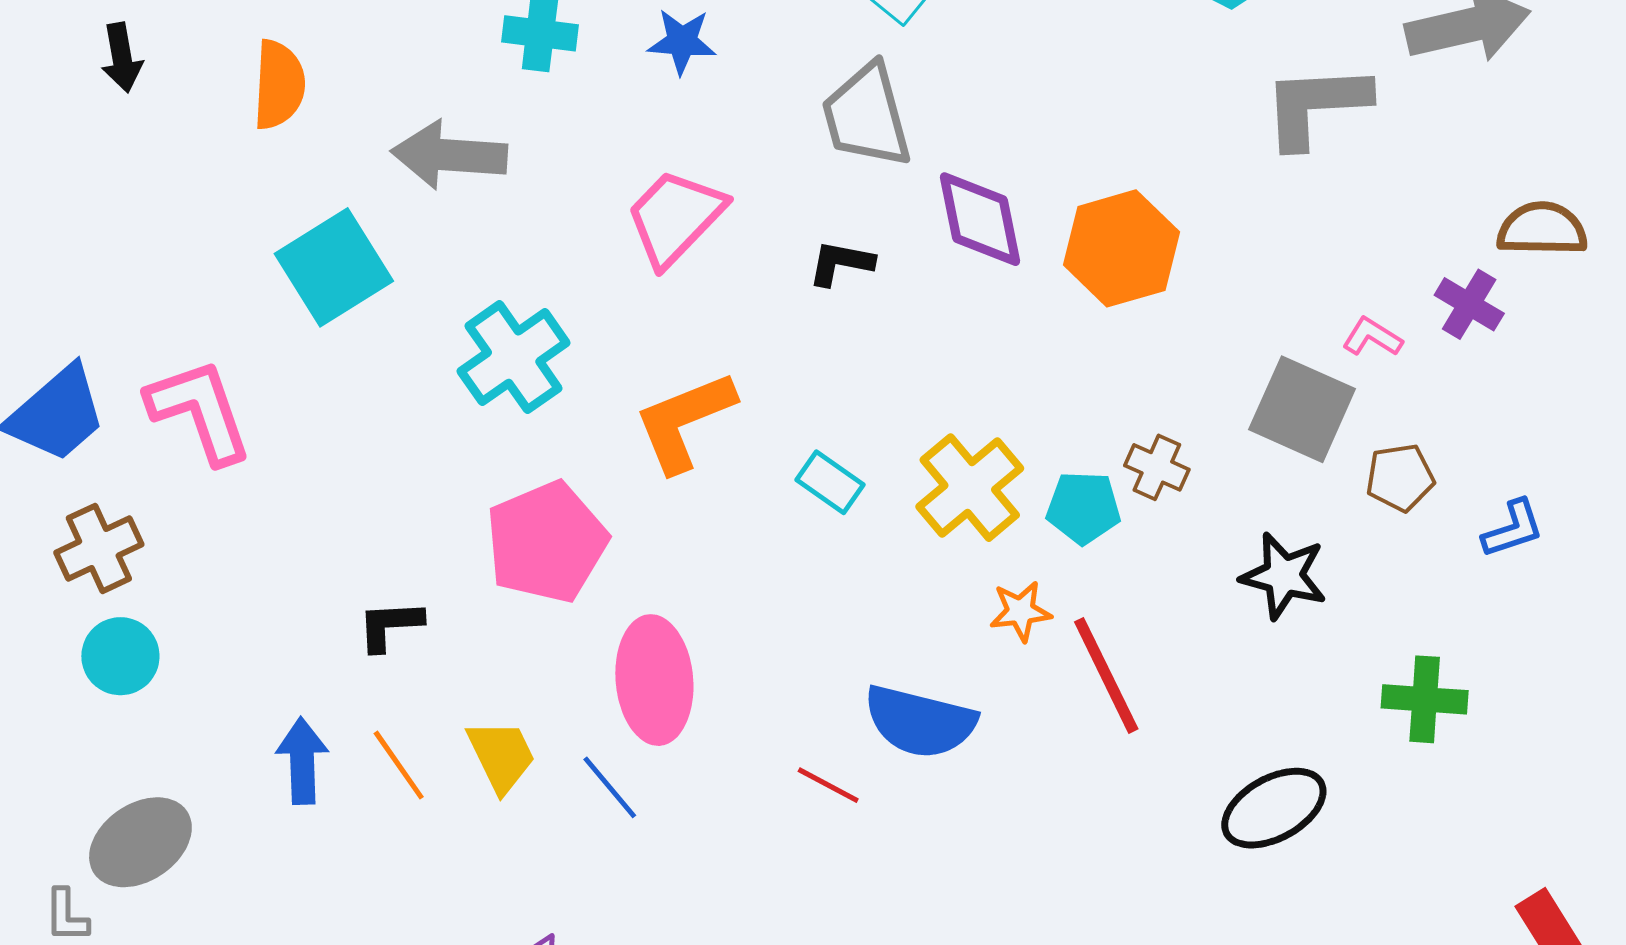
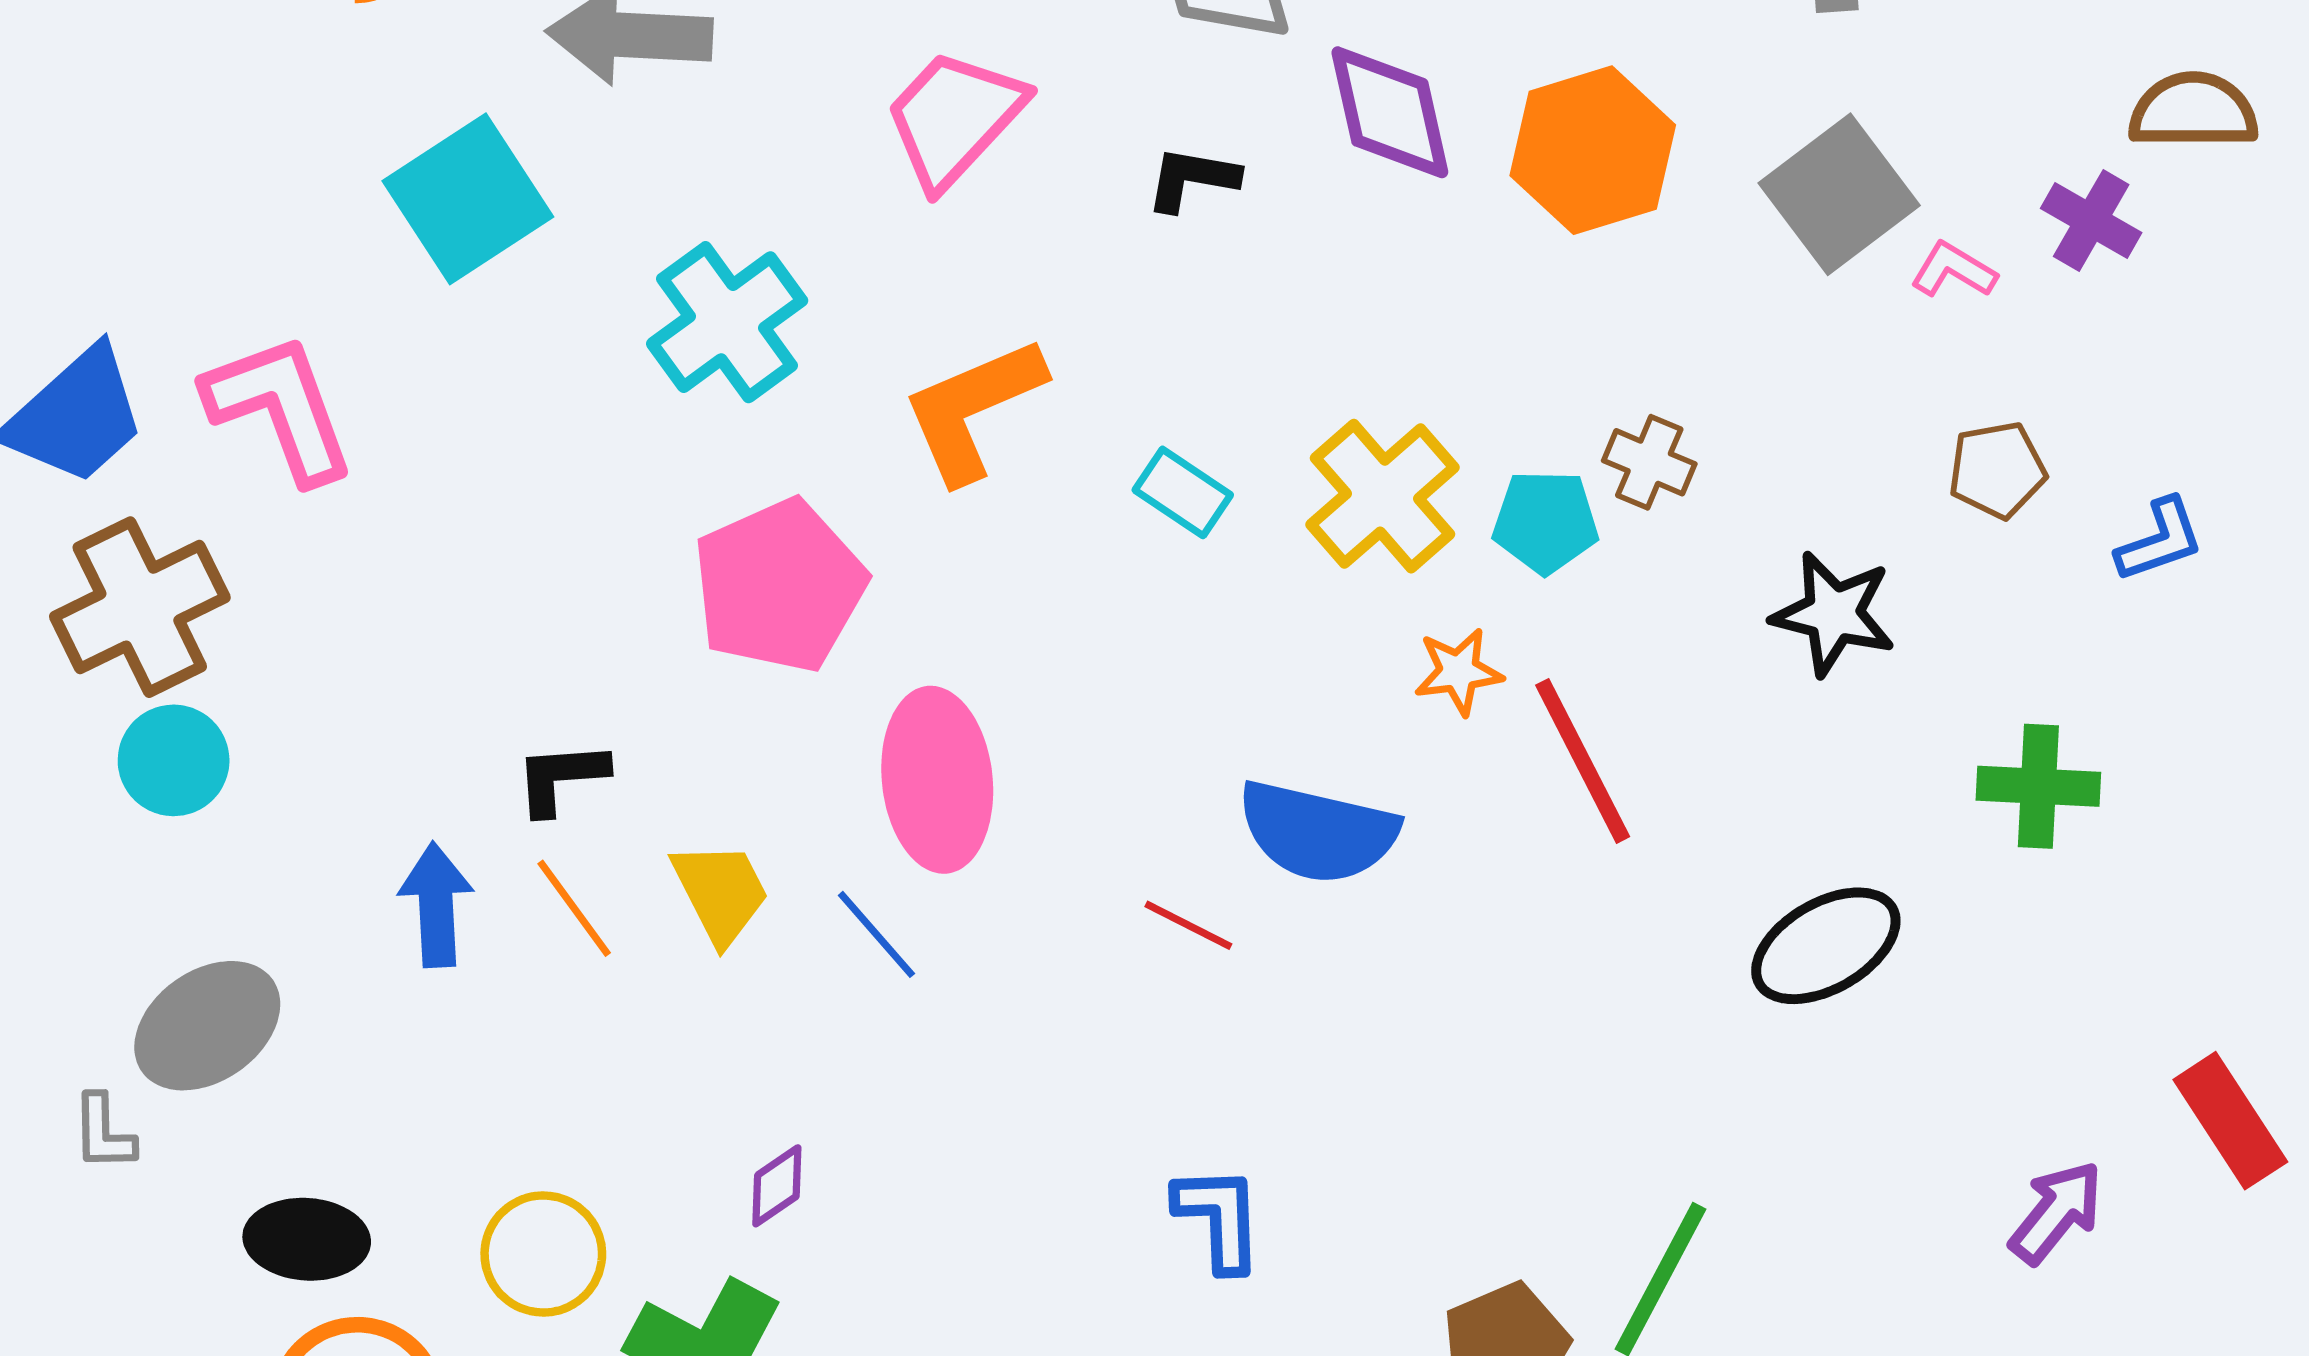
gray square: (1302, 409) -> (1839, 194), moved, turned 30
brown cross: (99, 548) -> (140, 607), size x1.4
black L-shape: (390, 625) -> (561, 777), moved

